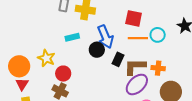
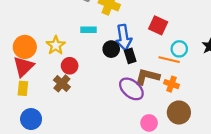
orange line: (138, 38) -> (169, 60), moved
black rectangle: (118, 59) -> (130, 56), moved, turned -56
red triangle: (22, 84) -> (23, 66), size x1.5
purple ellipse: (137, 84) -> (131, 89), moved, turned 70

